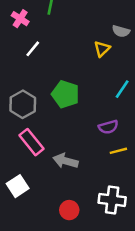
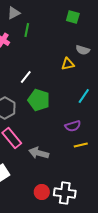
white line: (33, 49) -> (26, 77), moved
yellow triangle: (102, 49) -> (68, 64), turned 32
white cross: (112, 200) -> (65, 193), moved

